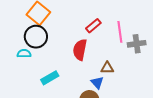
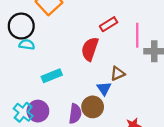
black circle: (36, 37) -> (21, 26), moved
brown triangle: (107, 68) -> (118, 74), turned -32

